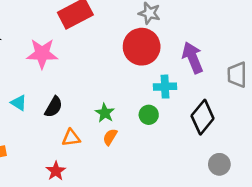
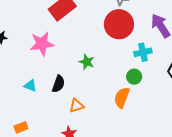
green star: (105, 113) -> (87, 62), moved
orange semicircle: (110, 137) -> (122, 98), moved, size x1.5

